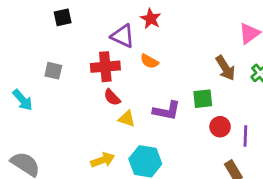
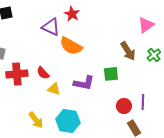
orange semicircle: (149, 61) -> (71, 46), size x1.6
red cross: (105, 67) -> (17, 74), moved
red circle: (220, 127) -> (124, 106), moved
yellow arrow: (103, 160) -> (36, 120), turned 72

